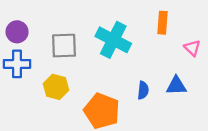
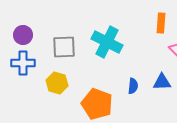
orange rectangle: (163, 23) -> (161, 23), moved

